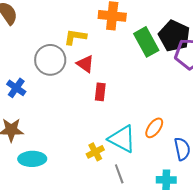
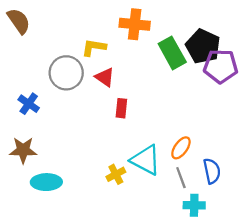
gray line: (119, 174) -> (181, 178), moved

